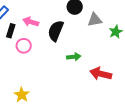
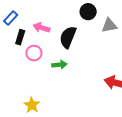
green arrow: (74, 57) -> (59, 65), moved

